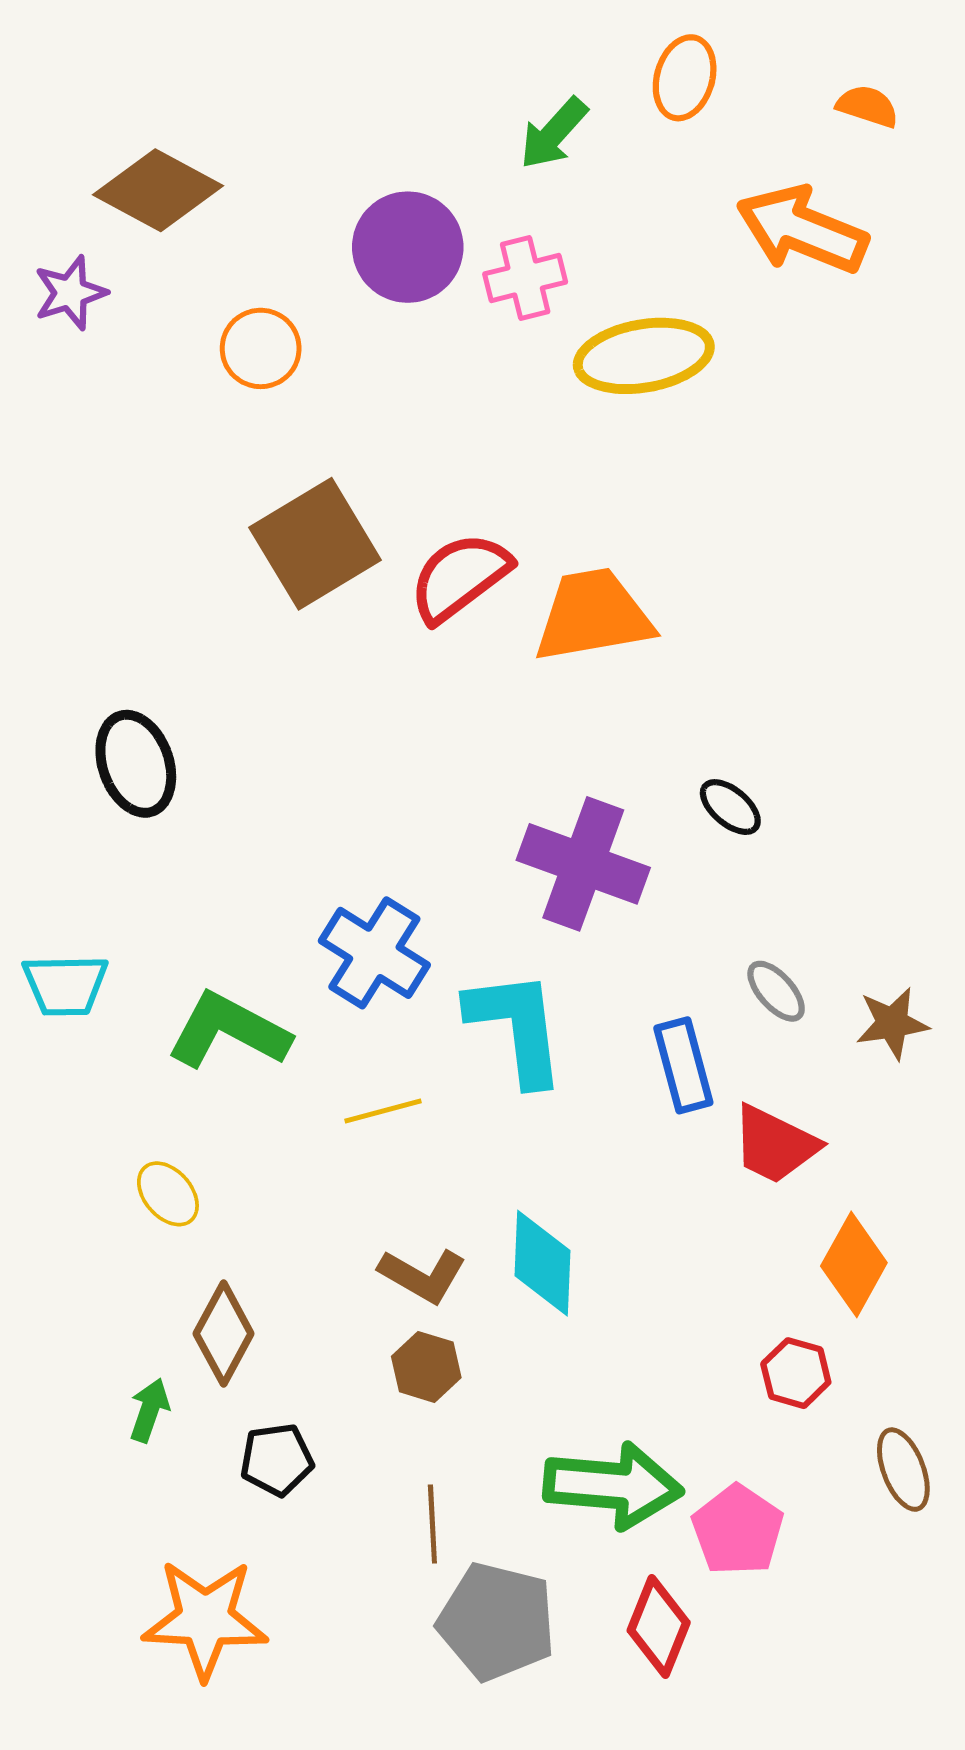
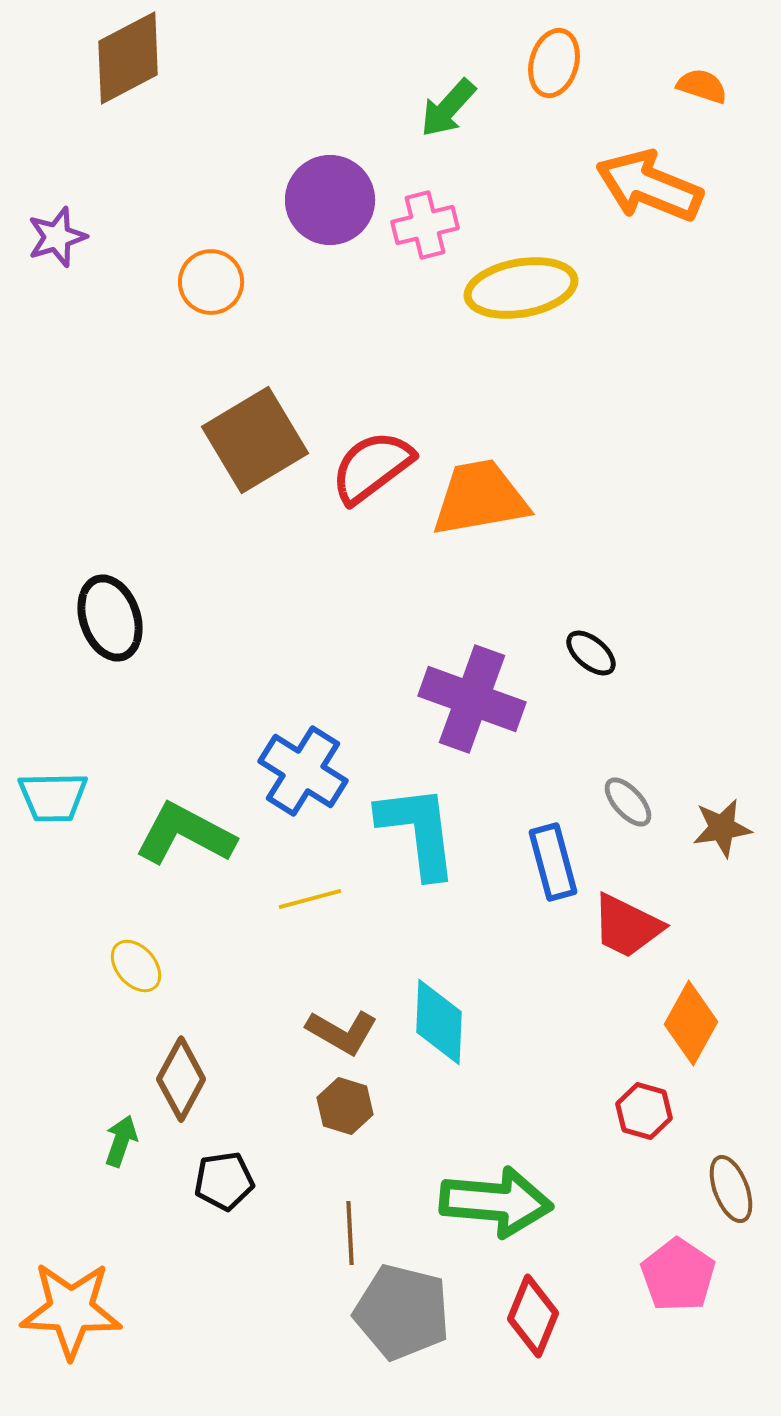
brown diamond: (158, 190) -> (128, 58), moved, turned -56
pink pentagon: (738, 1530) -> (678, 1275), moved
orange star: (205, 1619) -> (71, 1310), moved

